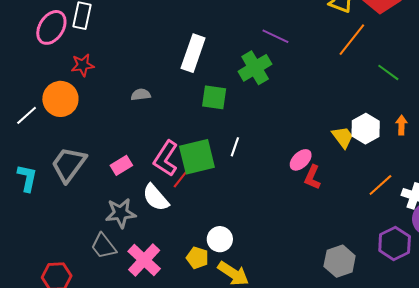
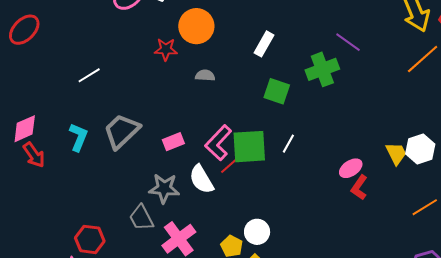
white rectangle: (193, 53) -> (264, 44), size x0.7
red star: (83, 65) -> (166, 49), moved
orange circle: (60, 99) -> (196, 26), moved

